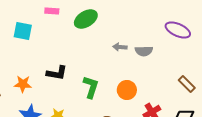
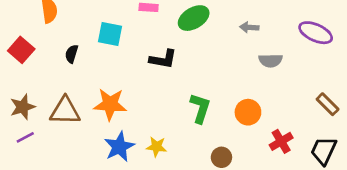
gray arrow: (120, 47) -> (249, 27), moved
black L-shape: (57, 73) -> (163, 59), moved
orange star: (23, 84) -> (110, 104), size x1.4

